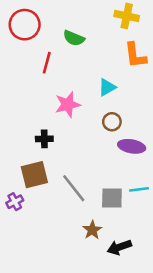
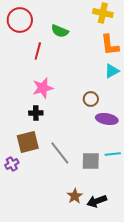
cyan triangle: (107, 87) -> (112, 71), moved
pink star: (68, 105) -> (43, 88), moved
brown star: (92, 230) -> (75, 196), moved

